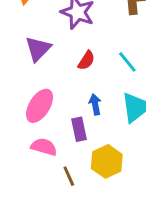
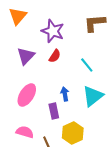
red semicircle: (86, 60) -> (55, 56), moved
pink semicircle: (44, 147) -> (25, 132), moved

